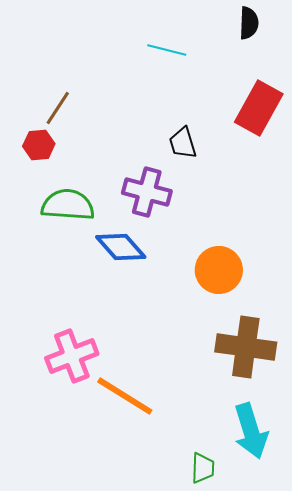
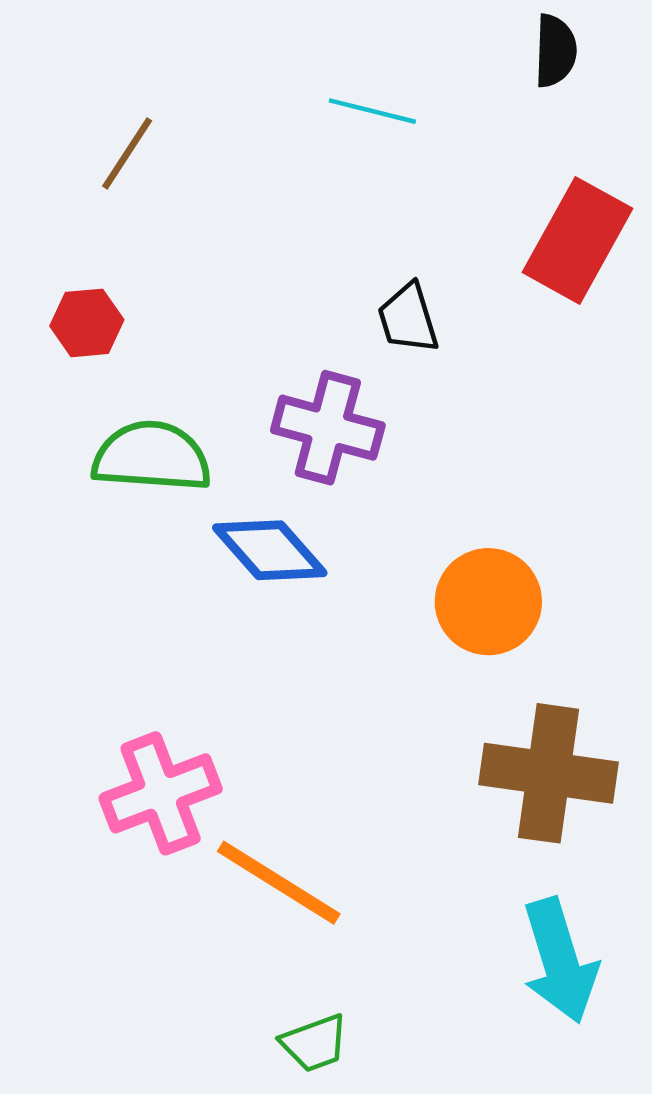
brown line: (58, 108) -> (127, 153), moved
green trapezoid: (203, 468) -> (314, 1043), moved, turned 68

